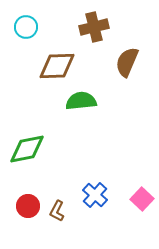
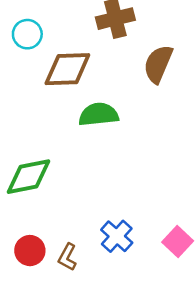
cyan circle: (26, 27) -> (27, 34), moved

